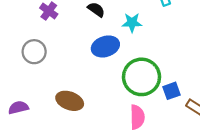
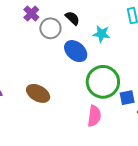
blue ellipse: (105, 46) -> (76, 51), turned 50
gray circle: (34, 52) -> (50, 28), moved

